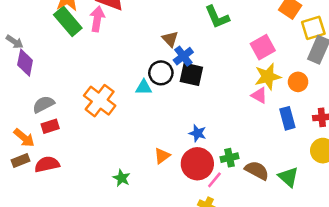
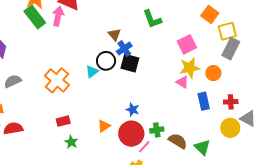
cyan triangle: (144, 87) -> (92, 72), turned -40
red rectangle: (50, 126) -> (63, 121), moved

